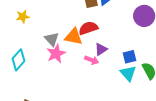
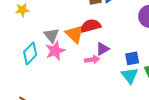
orange triangle: (74, 37) -> (75, 34), turned 30
cyan diamond: (19, 60) -> (30, 53), moved
pink arrow: (92, 60) -> (92, 60), turned -32

